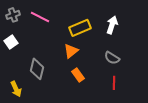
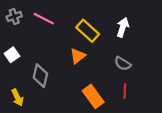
yellow rectangle: (80, 28) -> (88, 31), turned 65
white square: (11, 42) -> (12, 55), moved
orange rectangle: (78, 75) -> (93, 96), moved, size x1.5

